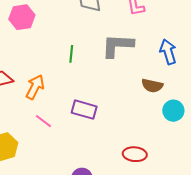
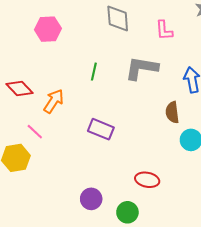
brown semicircle: (152, 86) -> (172, 112), turned 65
pink line: (43, 121) -> (35, 132), moved

